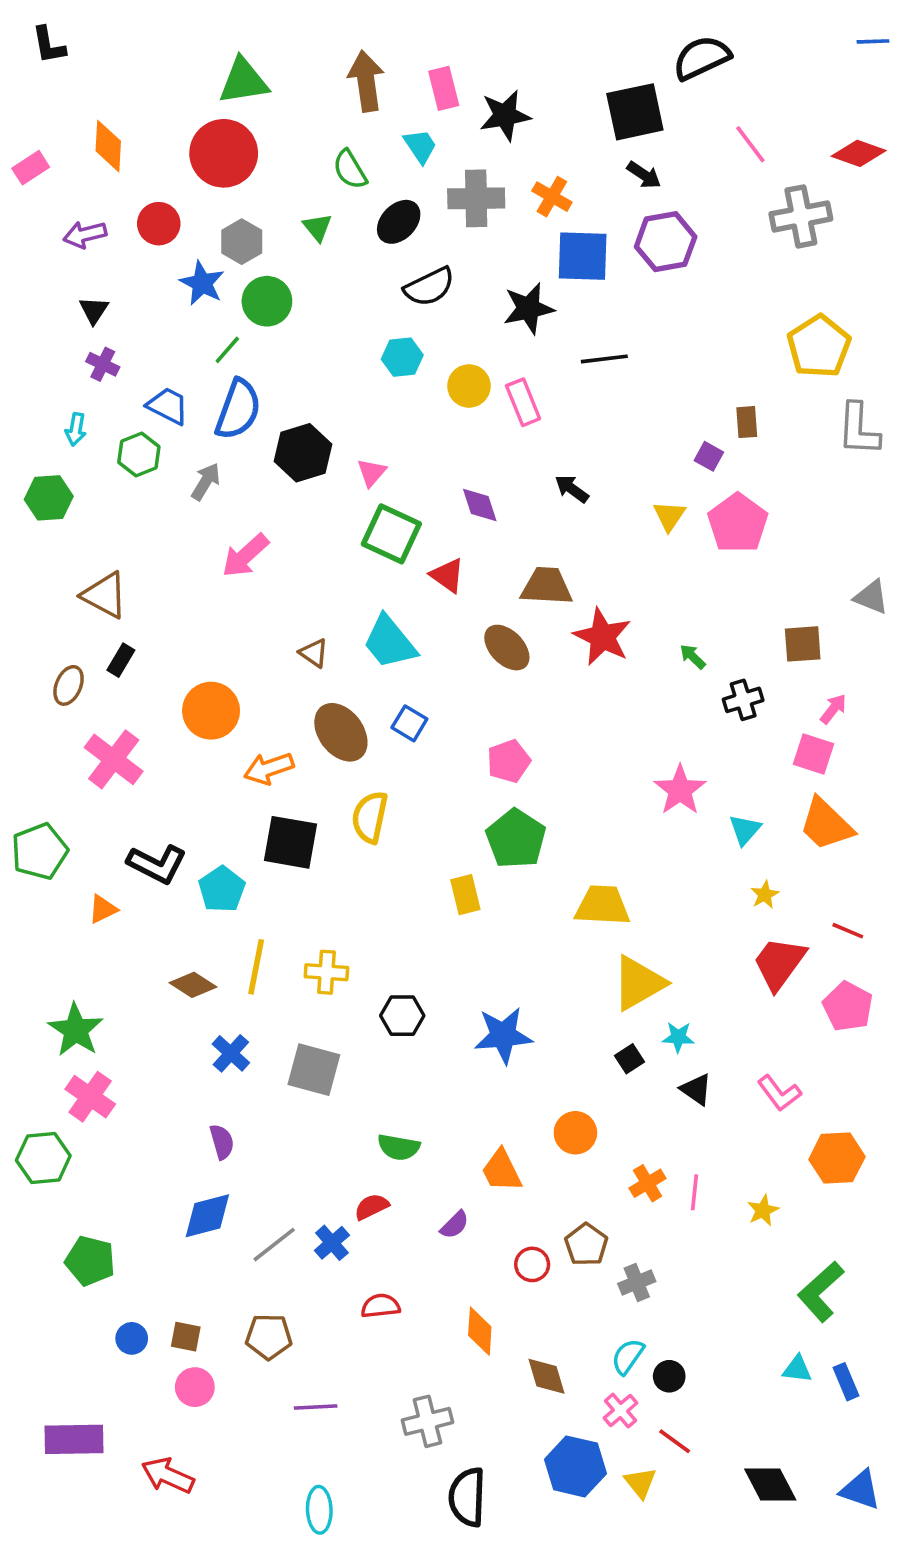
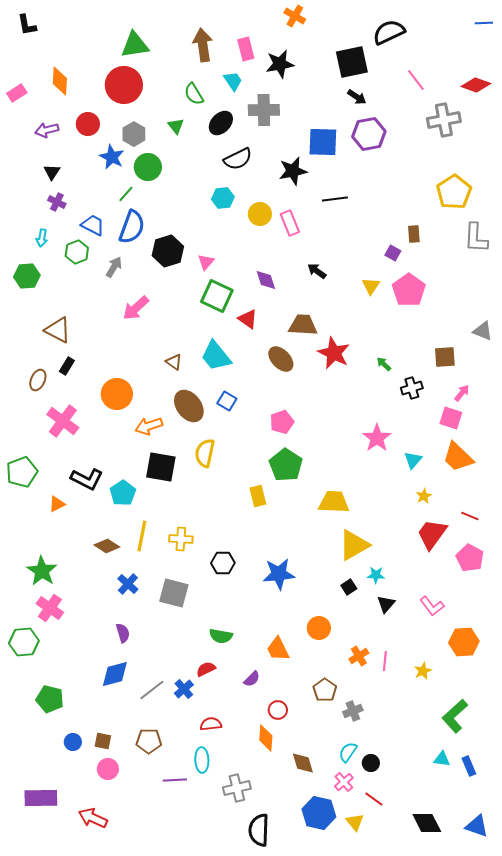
orange cross: (552, 197) -> (295, 16), moved
black triangle: (696, 1089) -> (386, 604), turned 36
red circle: (532, 1264) -> (278, 710), moved
cyan ellipse: (319, 1510) -> (202, 760), moved

